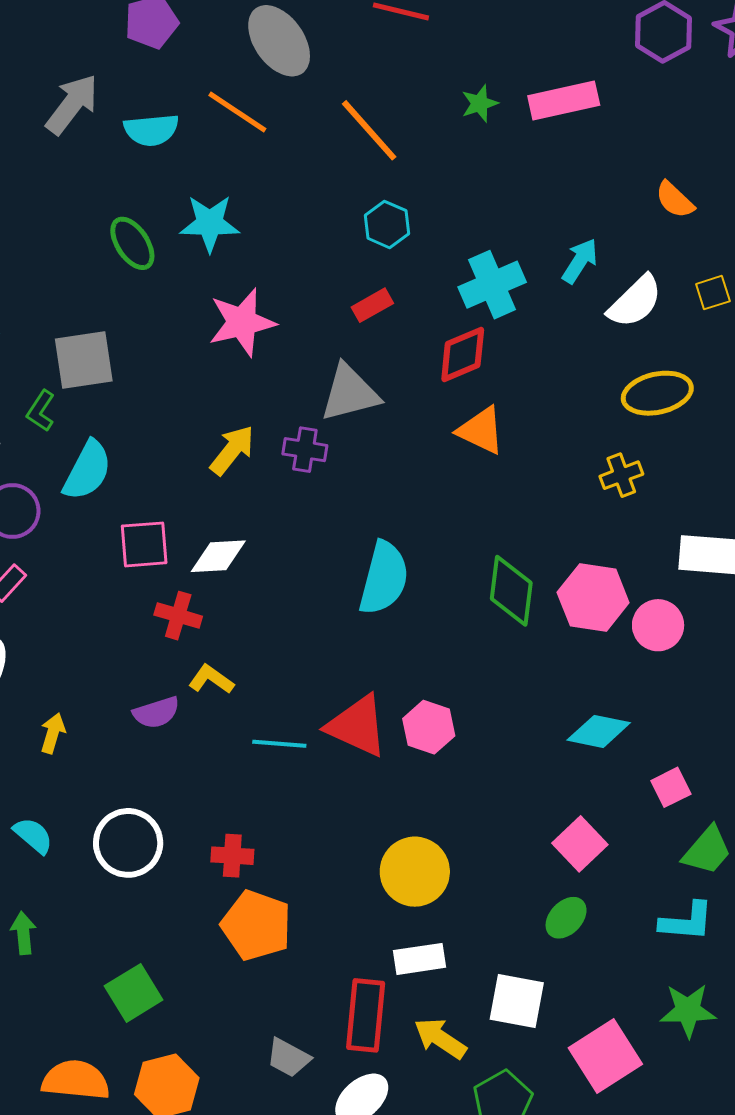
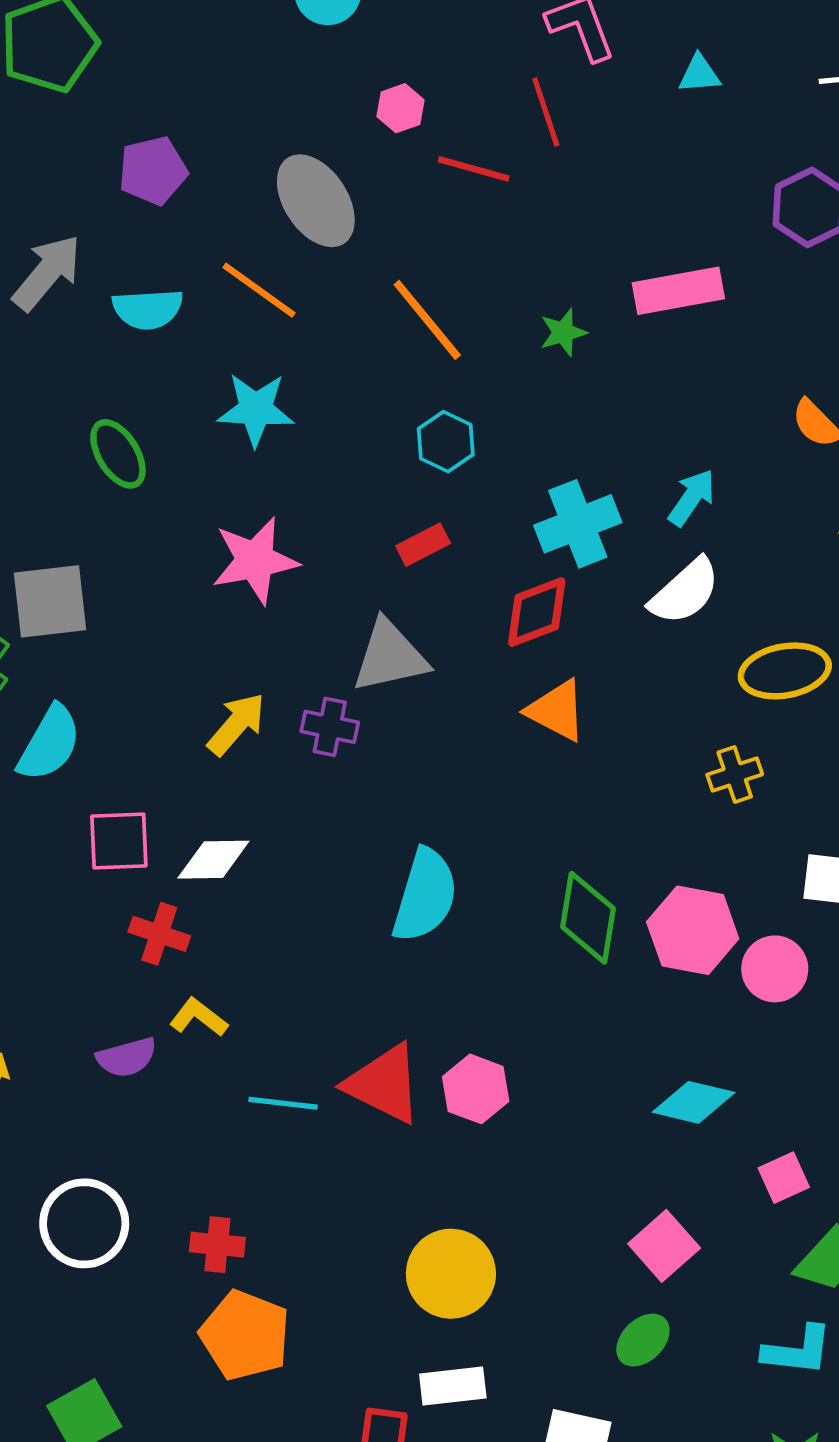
green star: (480, 103) -> (563, 332), moved
cyan star: (210, 223) -> (256, 409), moved
white semicircle: (635, 301) -> (685, 591), moved

